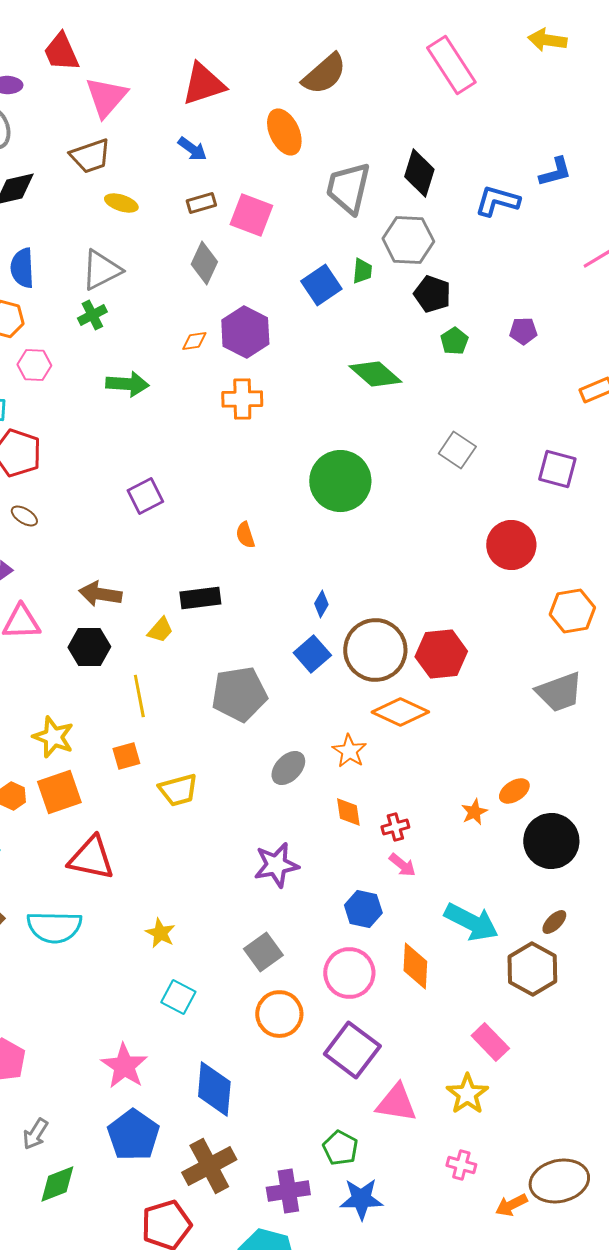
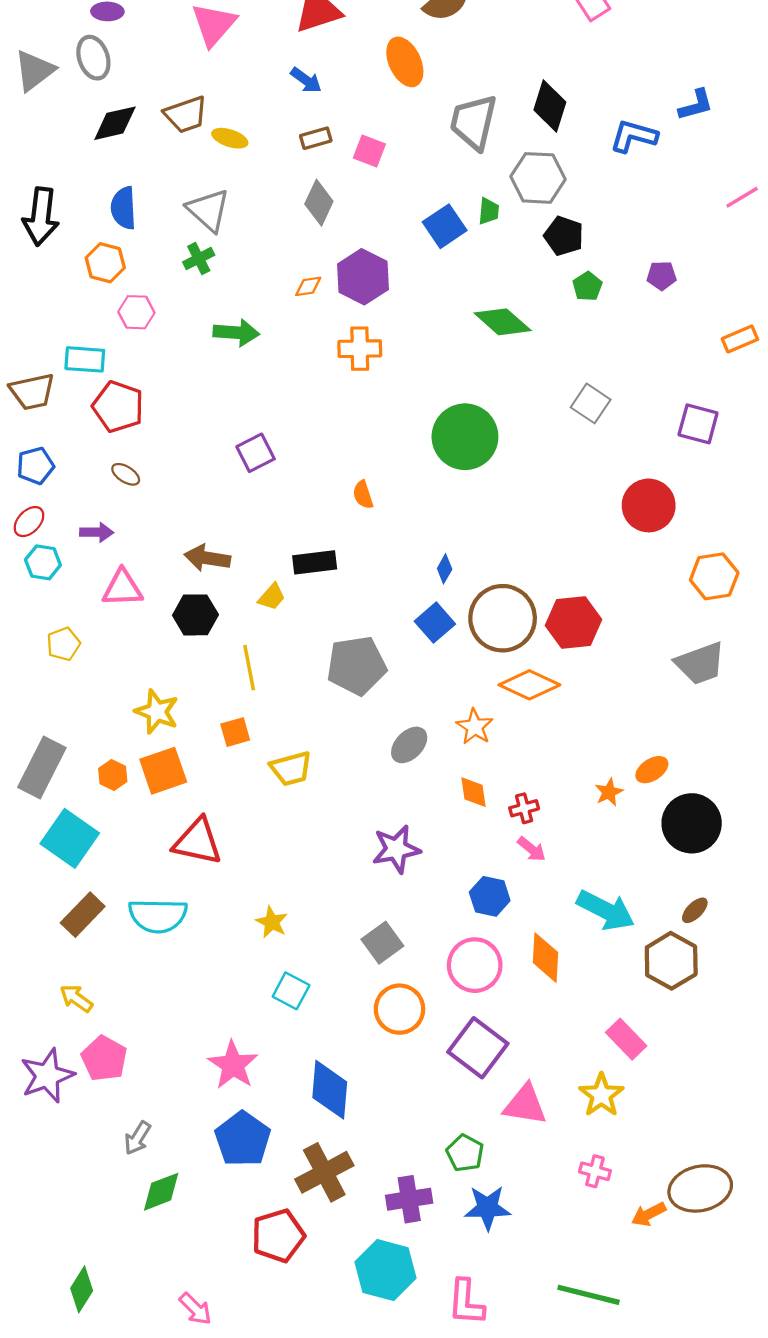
brown trapezoid: (90, 156) -> (186, 115), moved
pink square: (251, 215) -> (369, 151), size x0.7
gray triangle: (101, 270) -> (208, 210), turned -51

